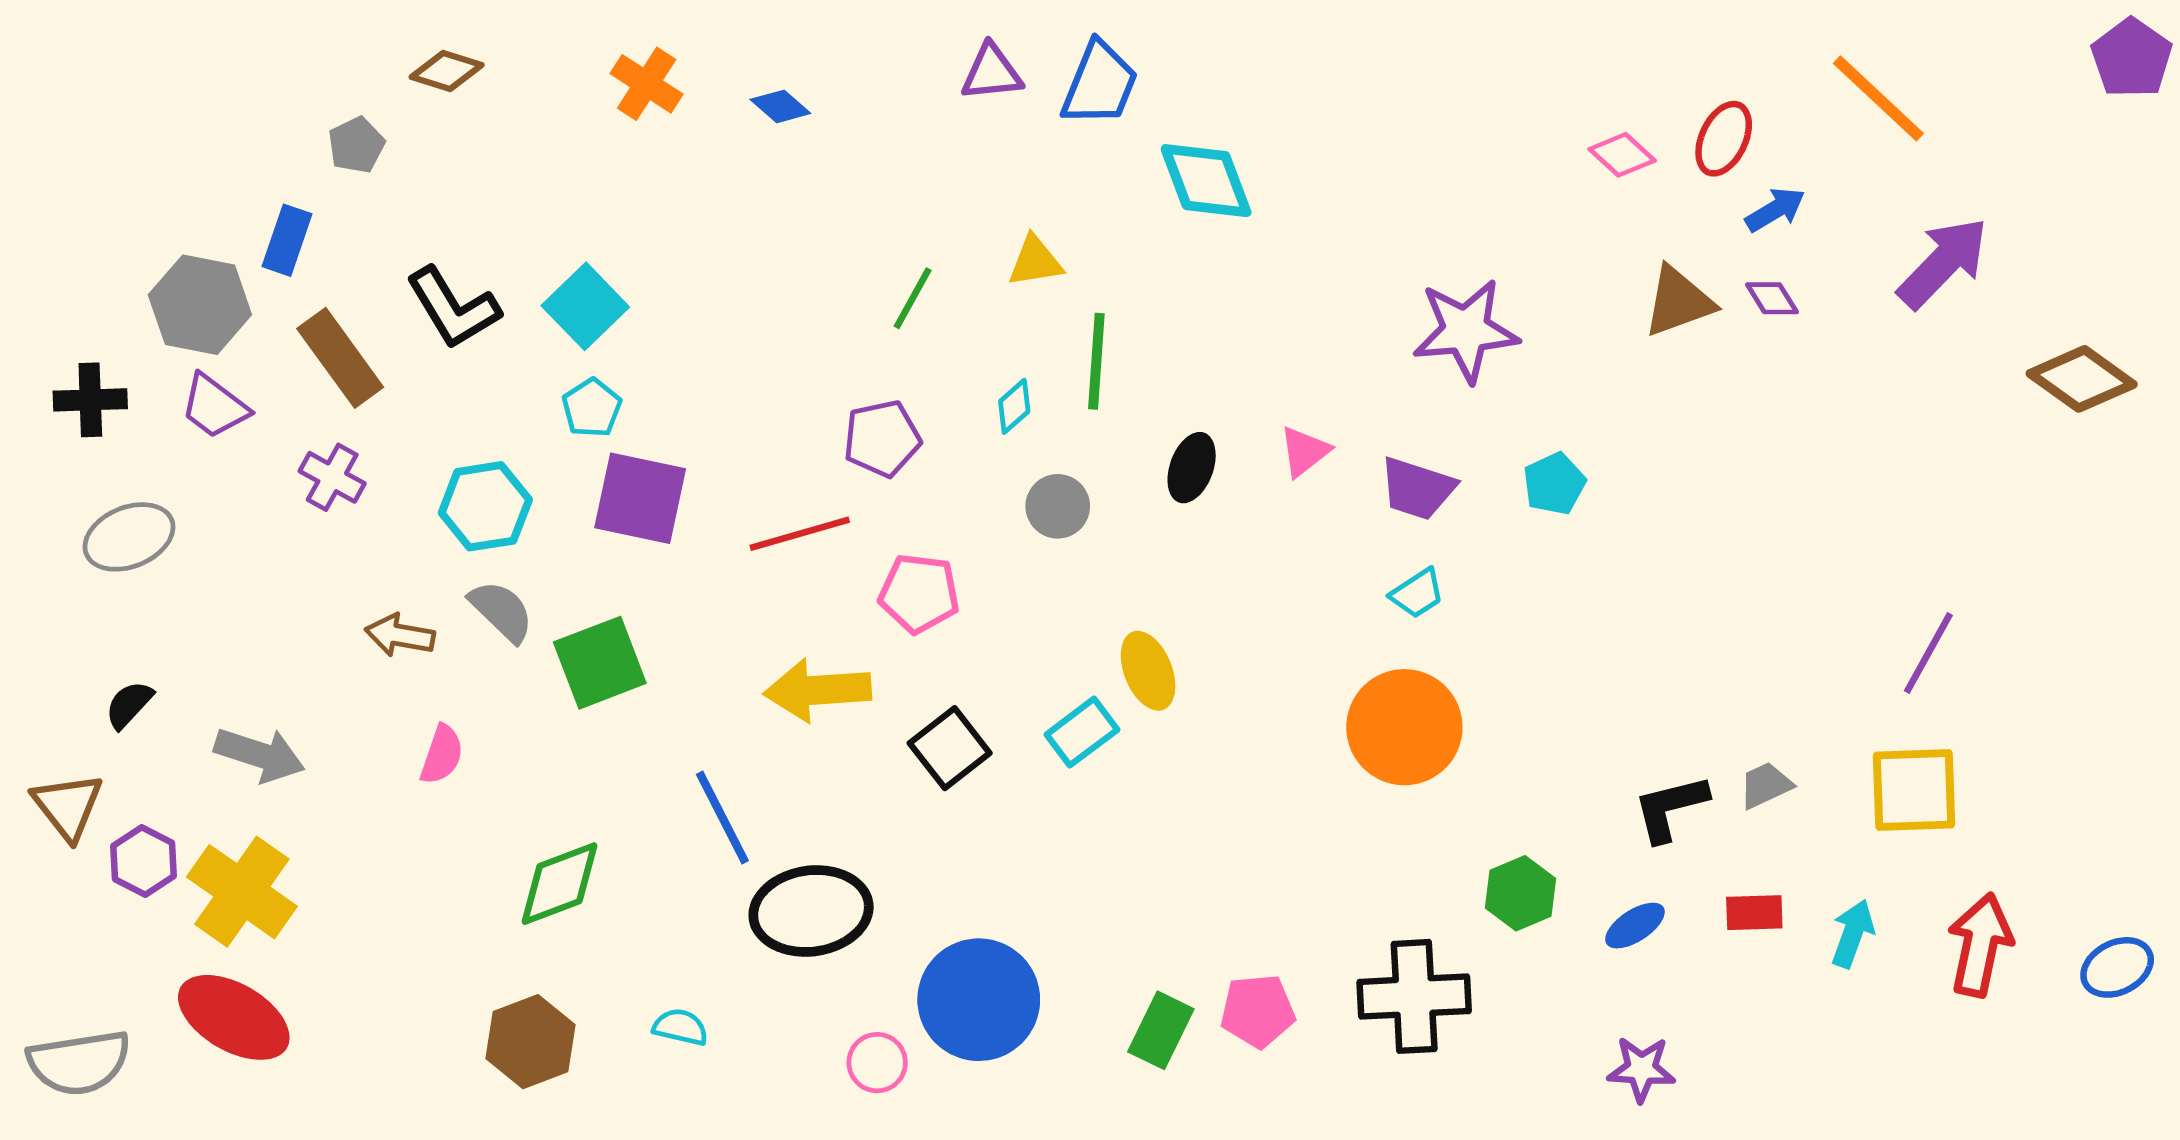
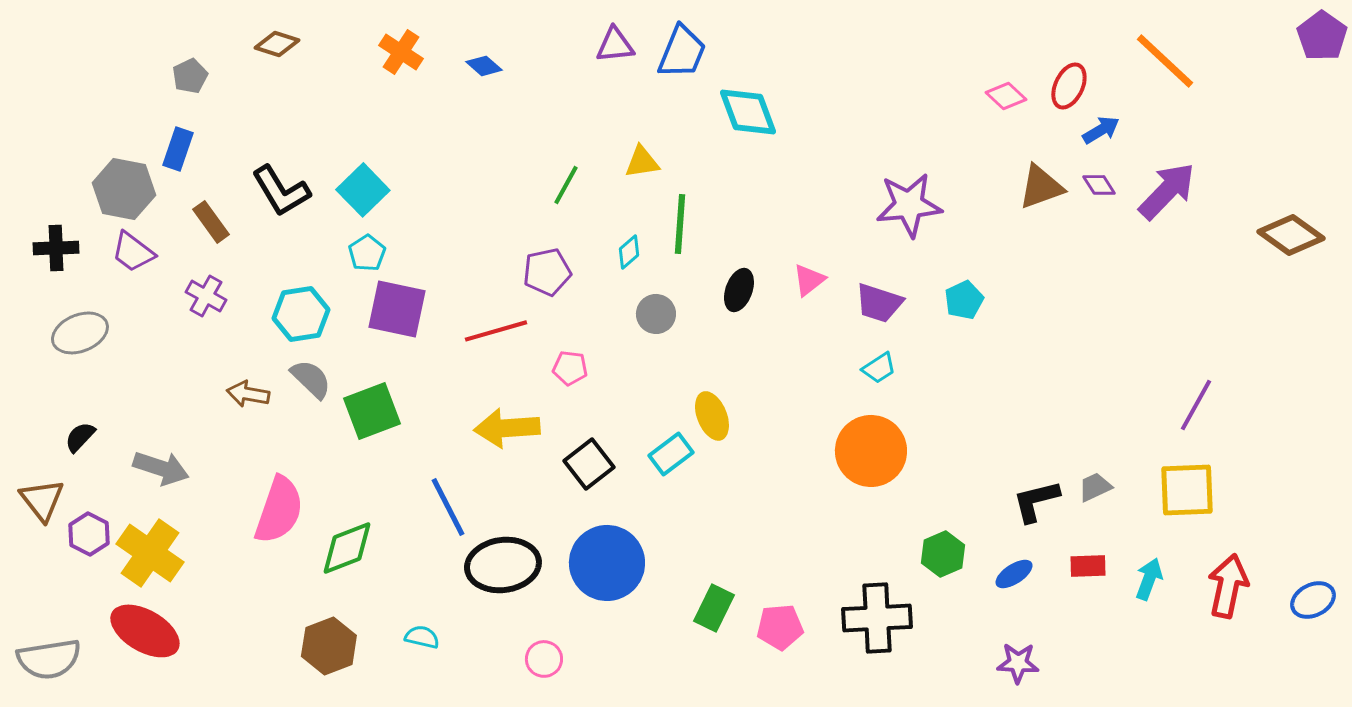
gray pentagon: (356, 145) -> (190, 76), moved
purple arrow: (1943, 263) -> (1167, 191), moved
brown rectangle: (340, 358) -> (211, 222), size x0.7
pink pentagon: (919, 593) -> (570, 368), size x0.7
pink semicircle: (442, 755) -> (279, 510), moved, size x1.8
blue circle: (979, 1000) -> (607, 563), moved
green rectangle: (1161, 1030) -> (714, 608), moved

